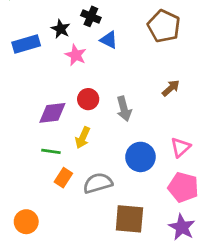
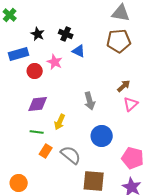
brown pentagon: (164, 26) -> (119, 41), turned -30
black star: (61, 29) -> (38, 34), moved
red circle: (88, 99) -> (35, 71), moved
pink triangle: (180, 147) -> (131, 104), moved
gray semicircle: (98, 183) -> (71, 155), turned 55

